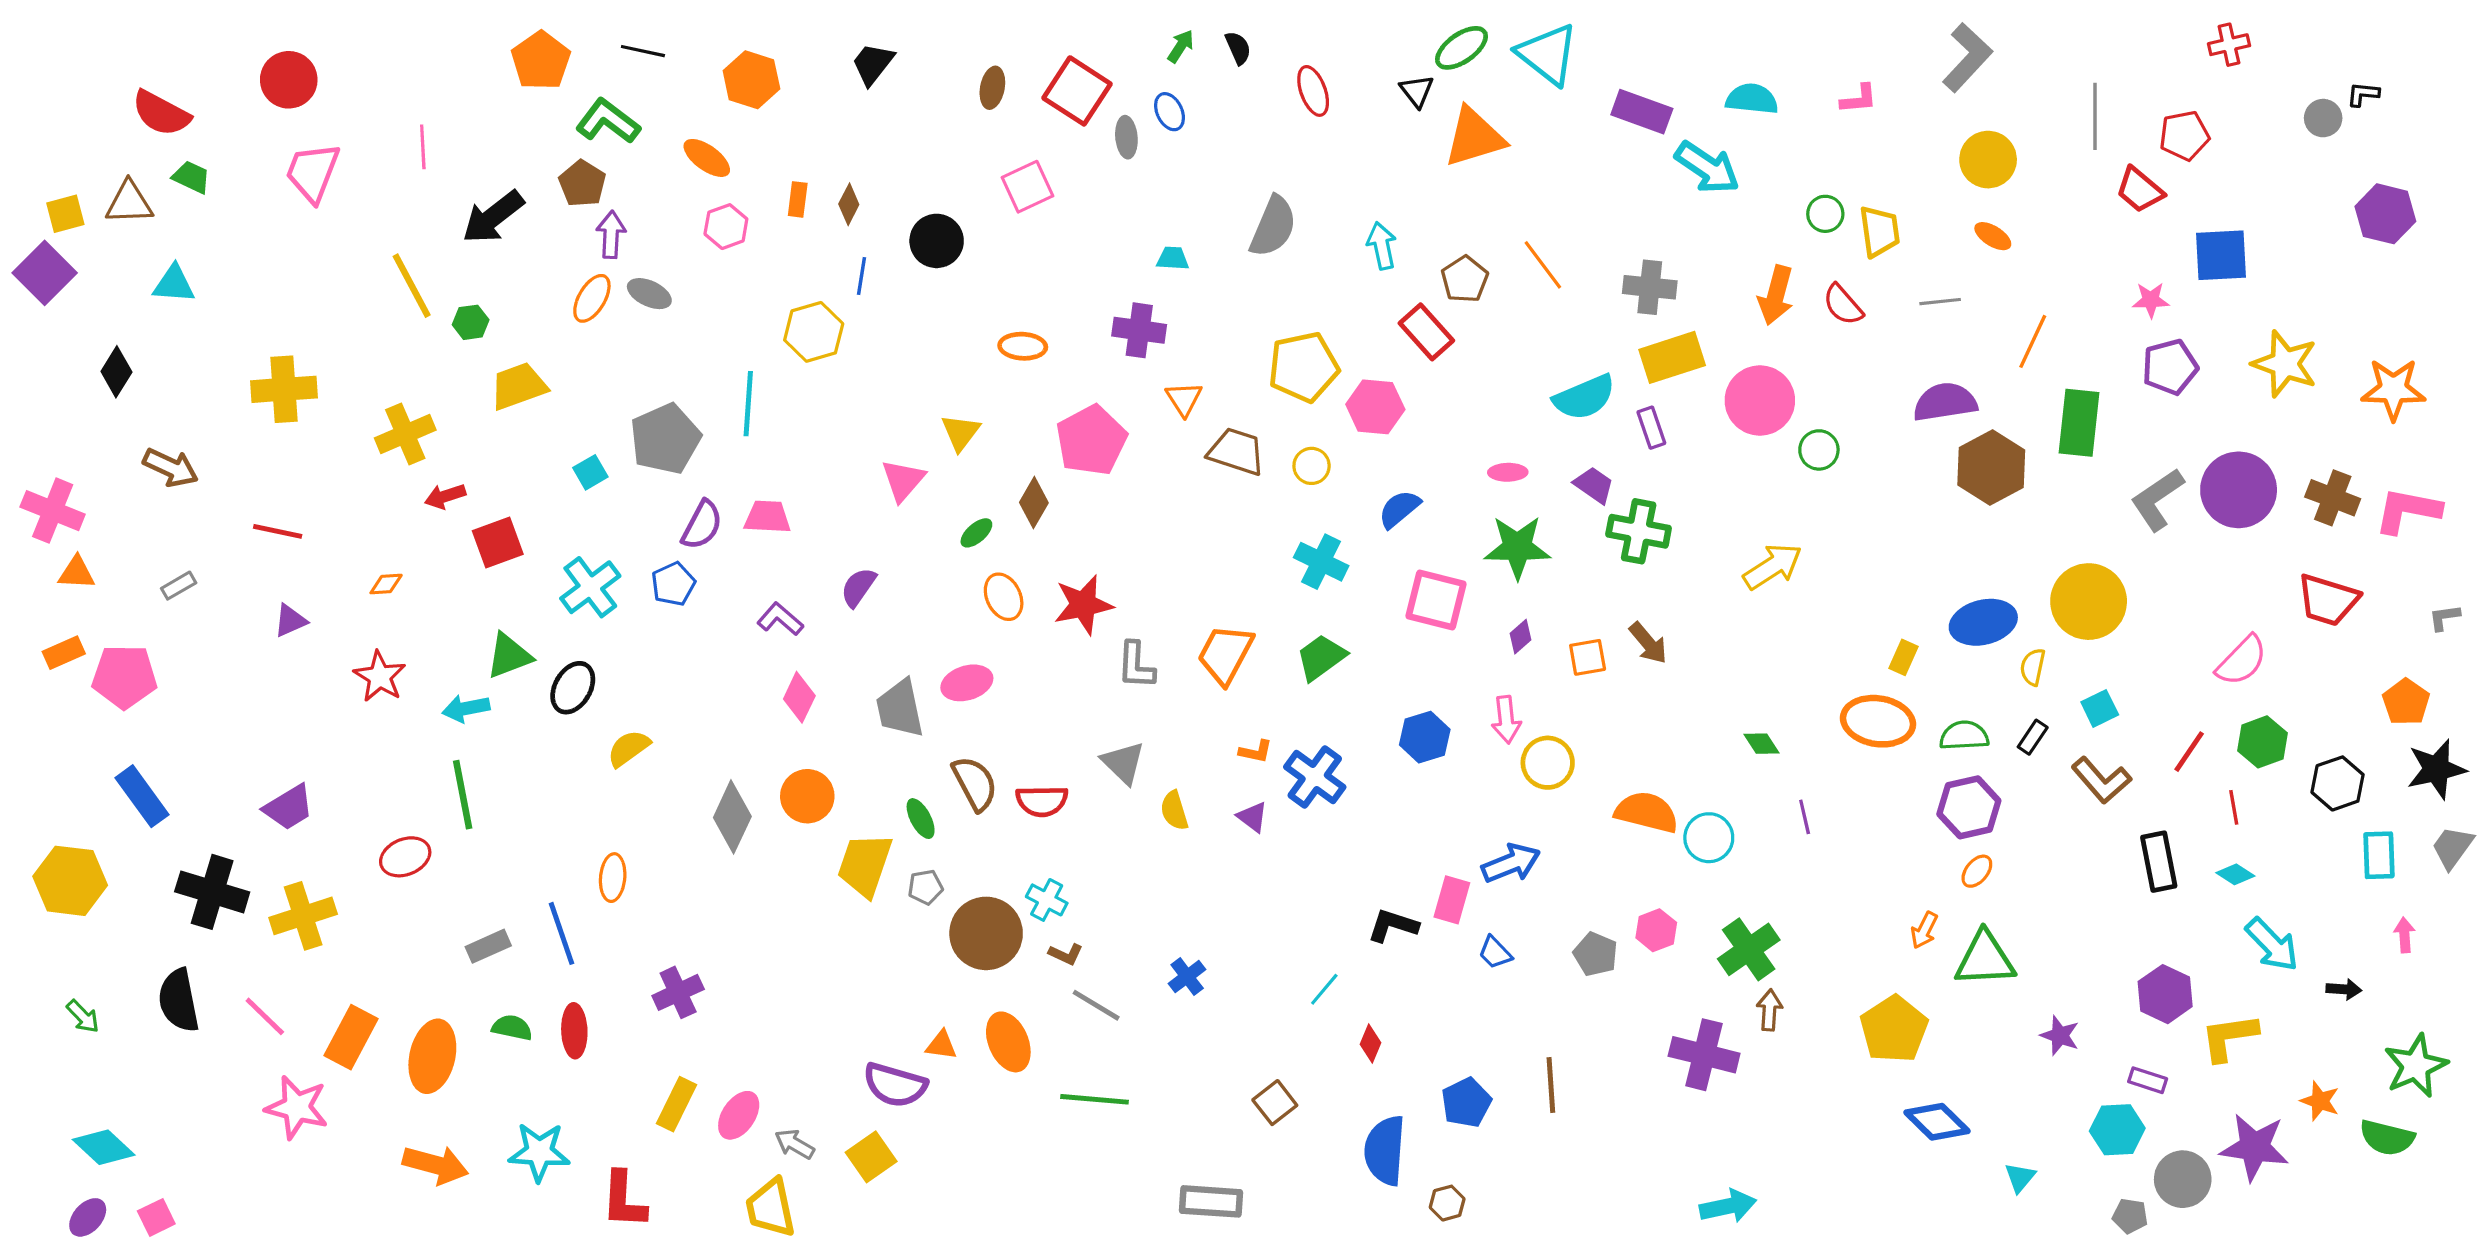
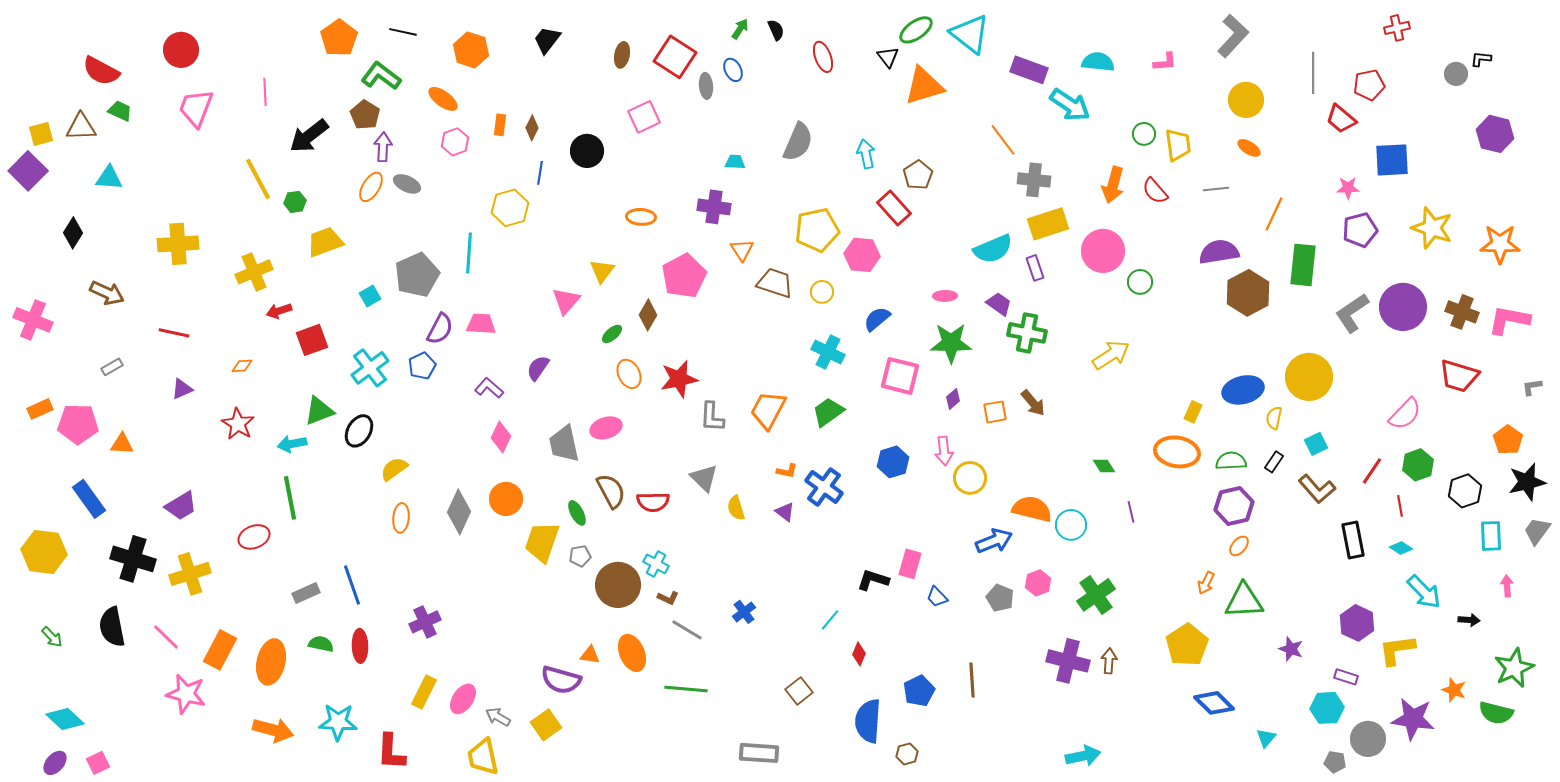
orange line: (1543, 265) -> (1003, 140), moved
orange triangle: (77, 573) -> (122, 444), moved
blue arrow: (1511, 863) -> (994, 541), moved
orange ellipse: (613, 878) -> (401, 518), moved
brown arrow: (1769, 1010) -> (1109, 661), moved

